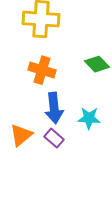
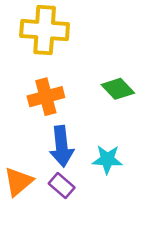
orange cross: (42, 70) -> (46, 97), turned -32

